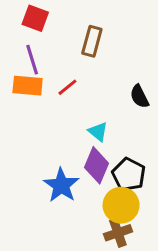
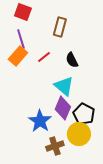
orange rectangle: (28, 86) -> (18, 56), turned -54
black semicircle: (139, 96) -> (72, 60), moved
cyan triangle: (98, 132) -> (64, 86), size x1.5
brown cross: (118, 233) -> (55, 146), moved

